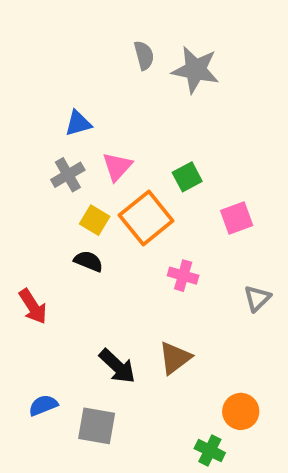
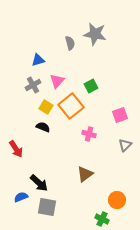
gray semicircle: (144, 55) -> (70, 43), moved
pink square: (237, 218) -> (120, 115), moved
black arrow: (117, 366) -> (39, 183), moved

